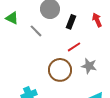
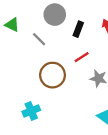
brown circle: (60, 70) -> (52, 75), moved

